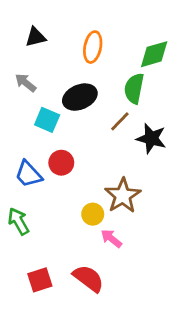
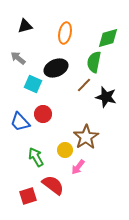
green arrow: (18, 221) -> (36, 157), moved
pink arrow: (111, 238) -> (78, 167), turned -91
red semicircle: (88, 278) -> (53, 185), moved

